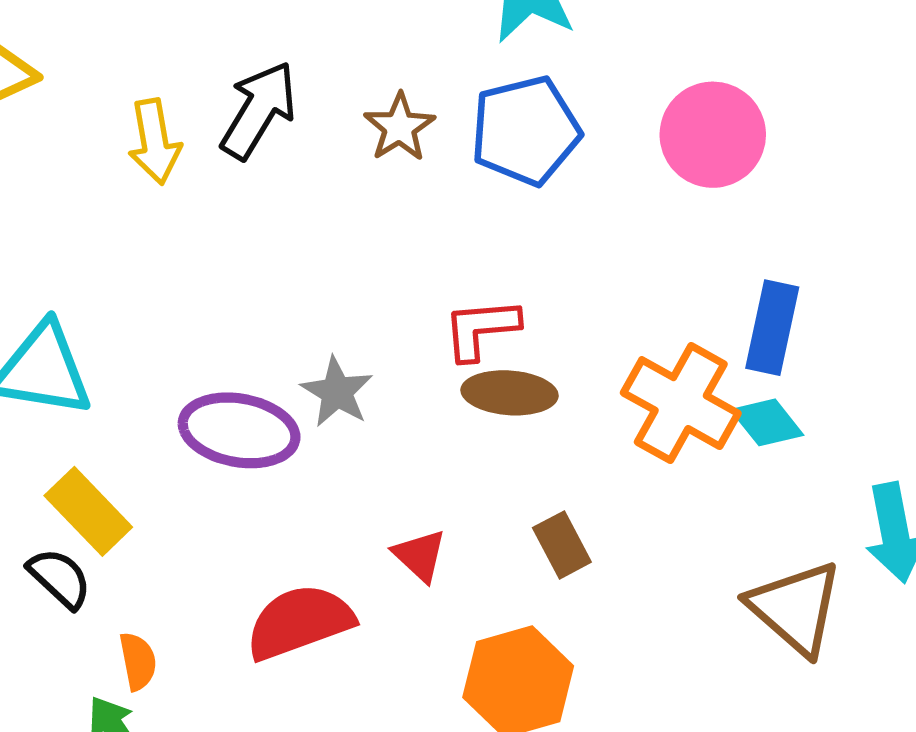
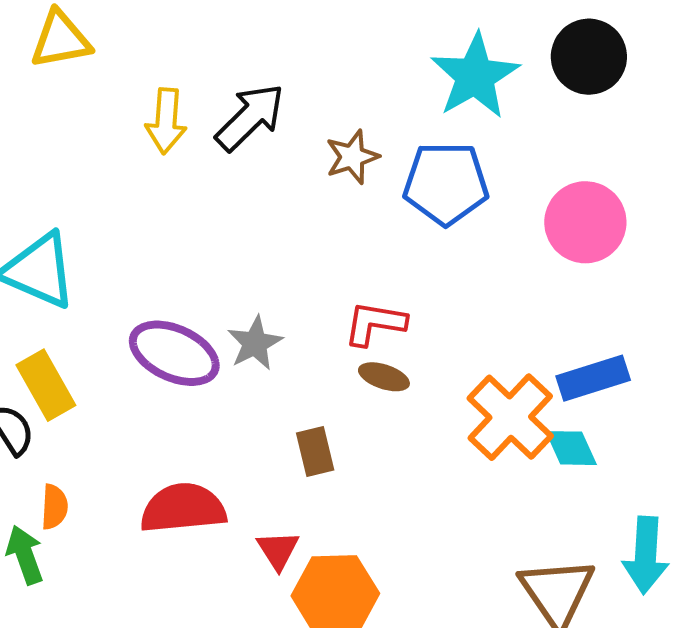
blue rectangle: (772, 328) -> (593, 378), turned 46
brown ellipse: (510, 393) -> (384, 377), size x0.7
brown rectangle: (562, 545) -> (315, 452), moved
red triangle: (420, 556) -> (278, 550), moved

